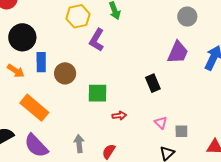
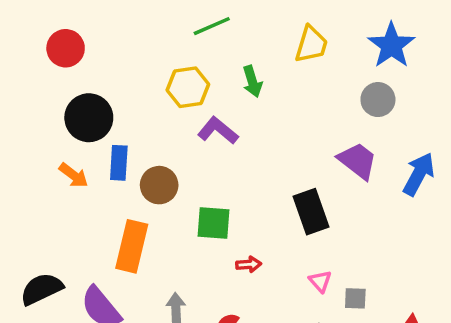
purple L-shape: (97, 40) -> (218, 131), turned 95
purple trapezoid: (178, 52) -> (358, 161), turned -80
black rectangle: (153, 83) -> (311, 212), size x1.4
orange rectangle: (34, 108) -> (132, 246), moved, turned 60

